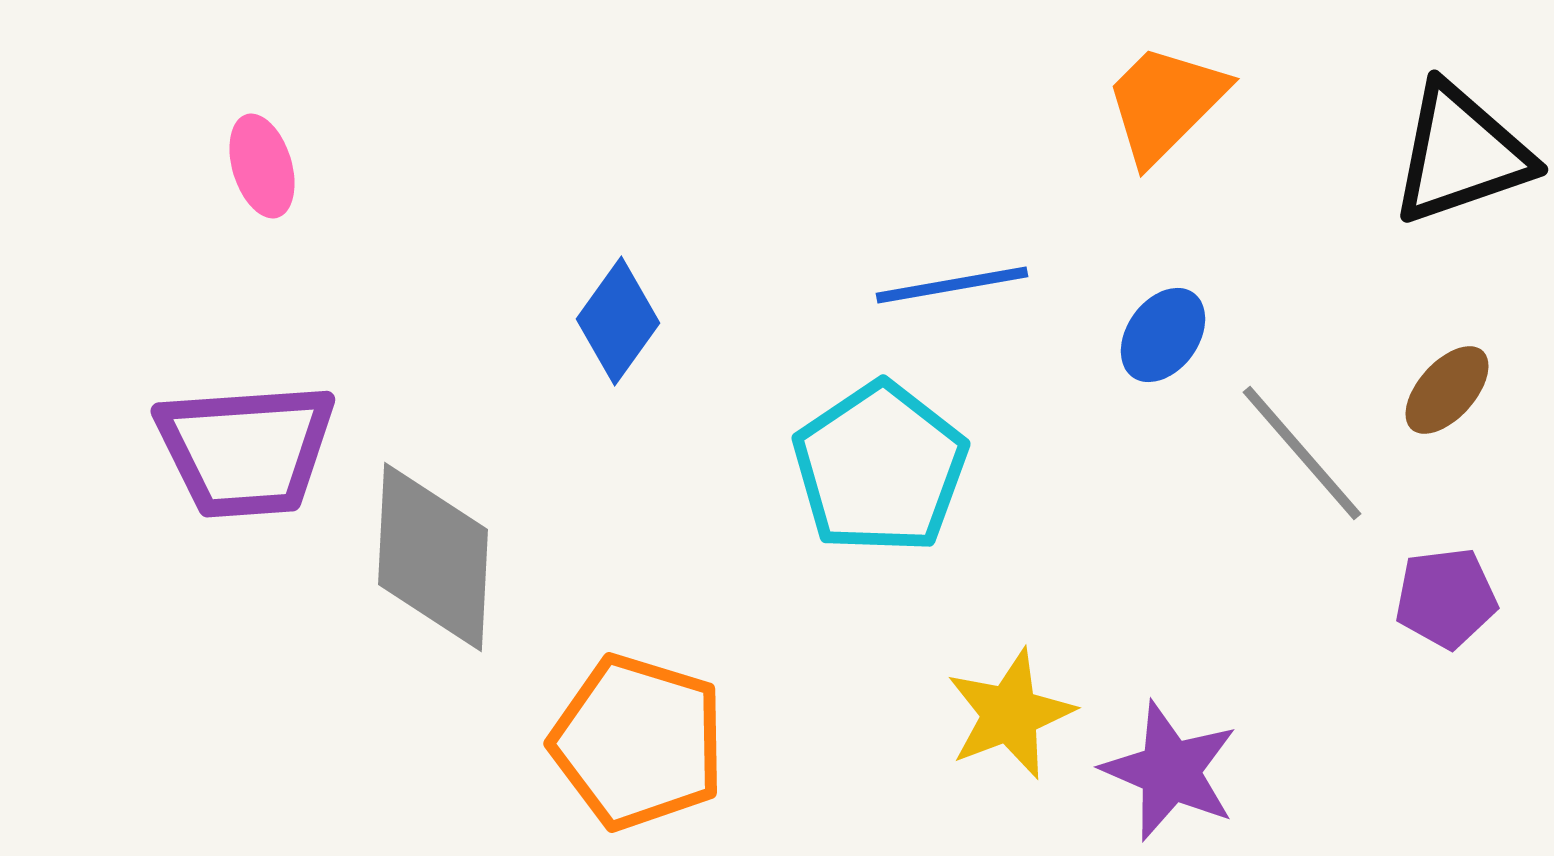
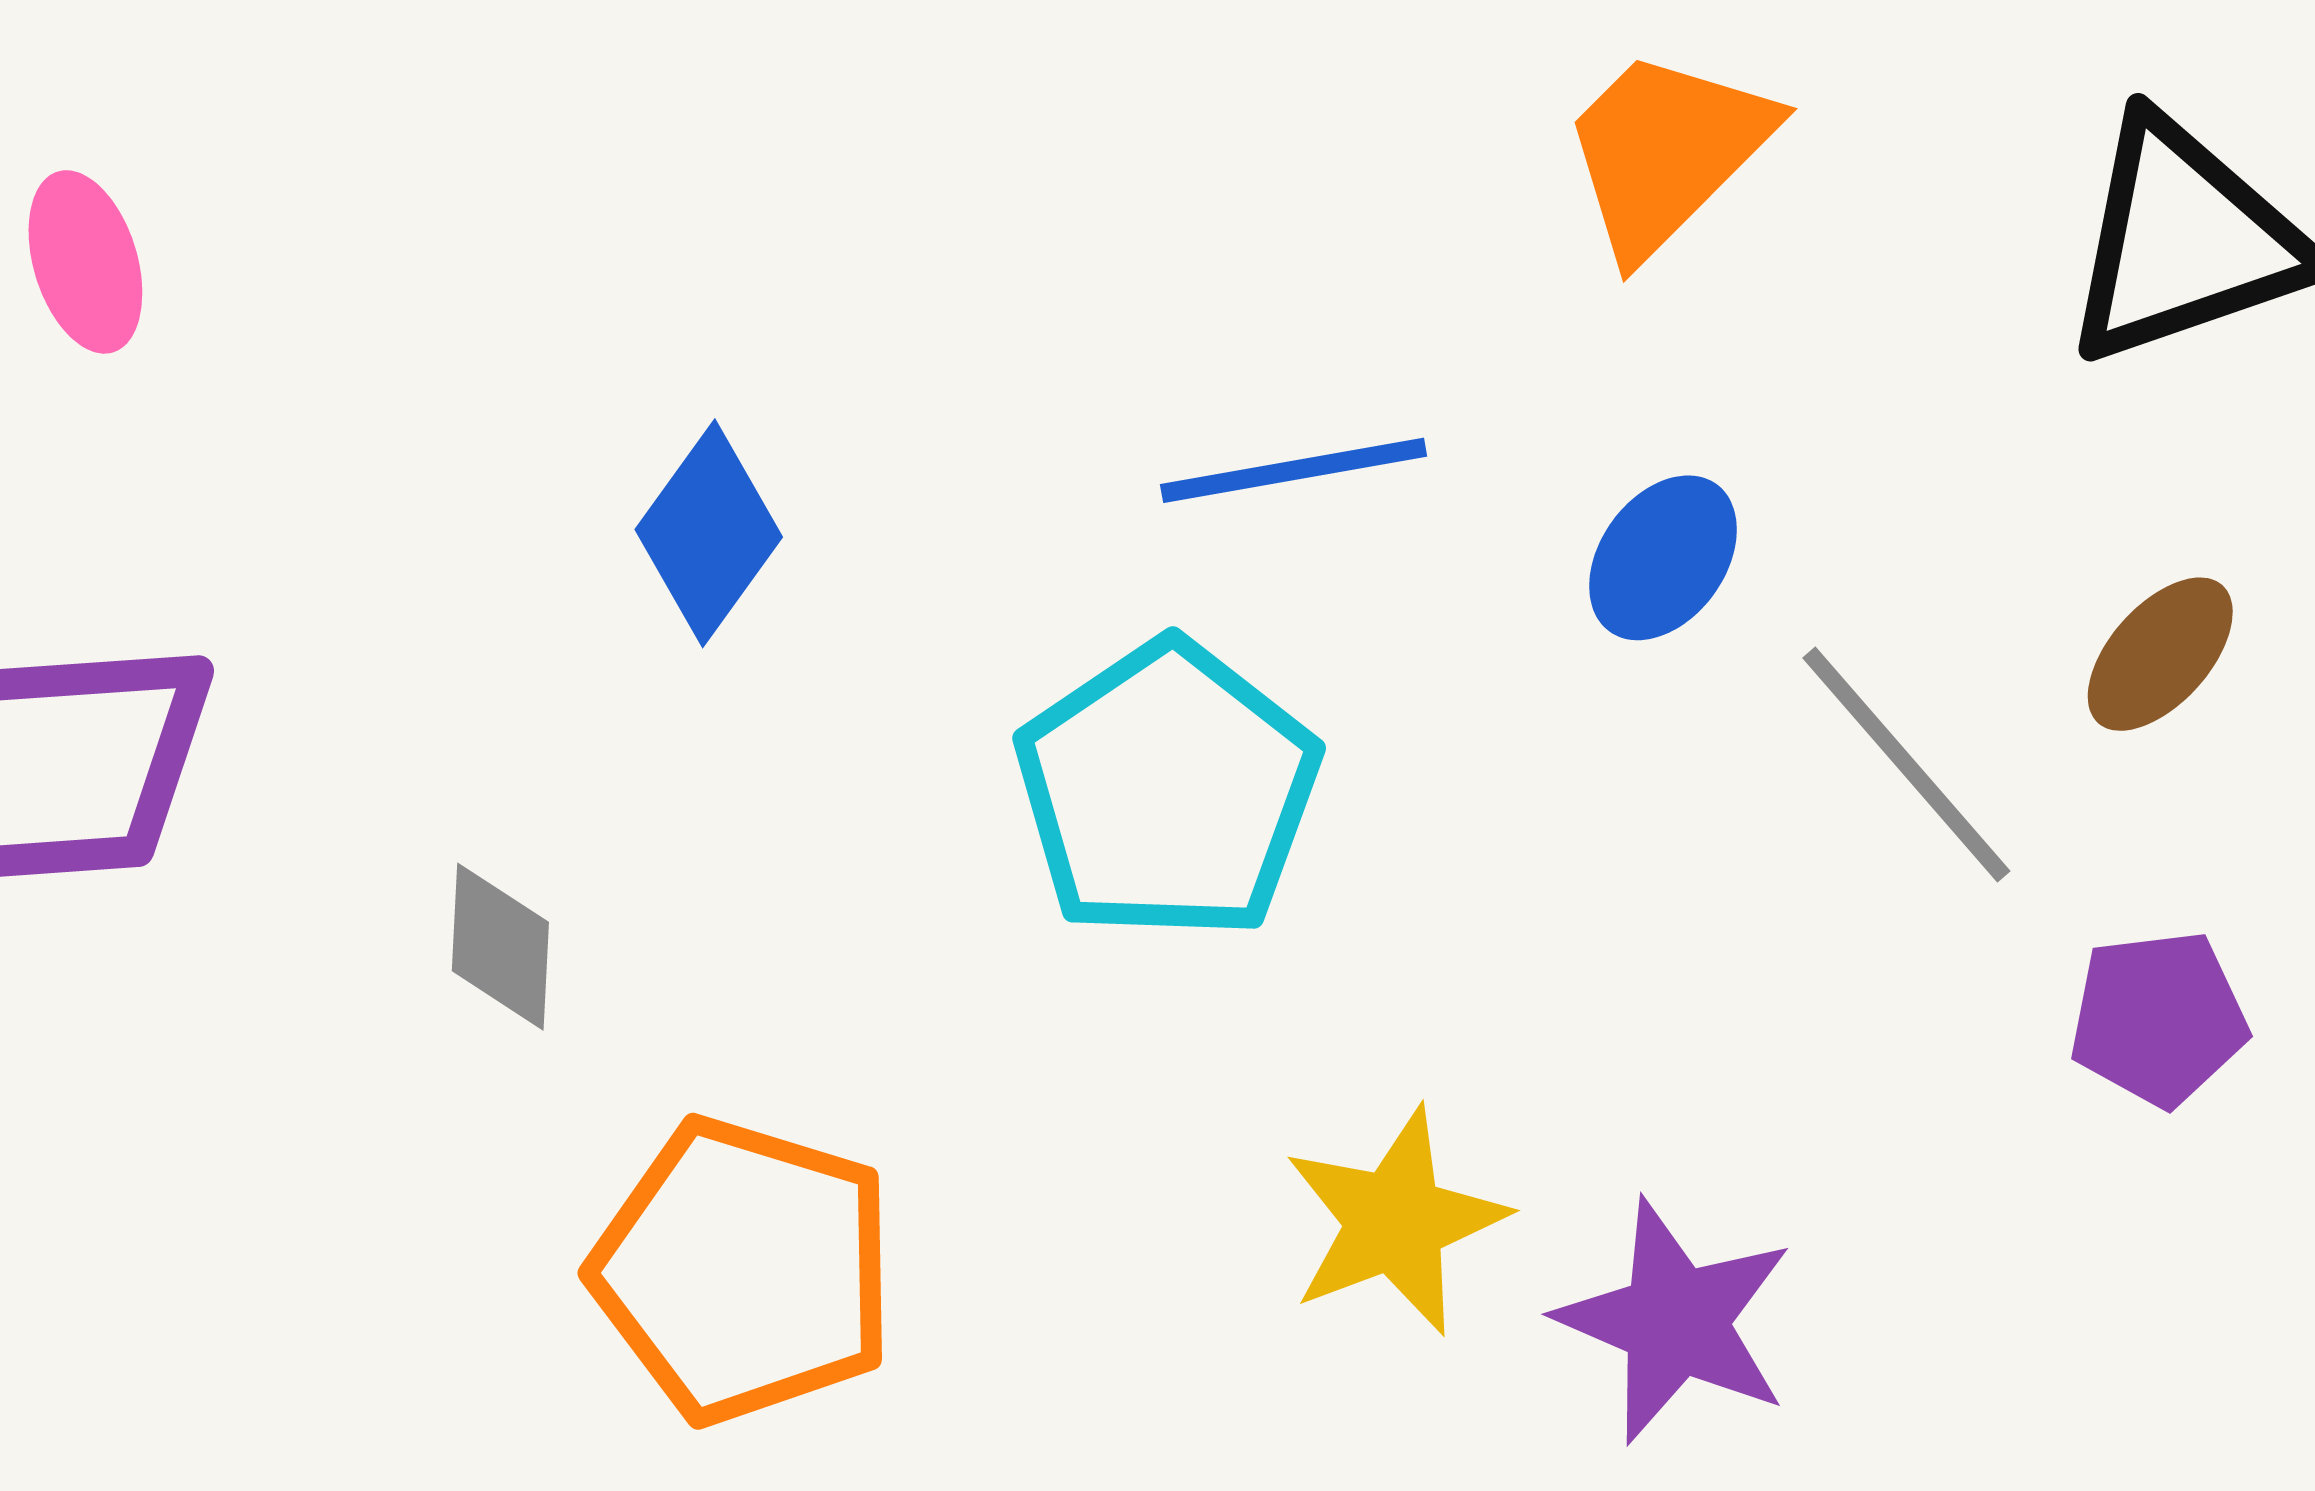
gray diamond: (433, 557) -> (500, 947), moved, size x0.5

